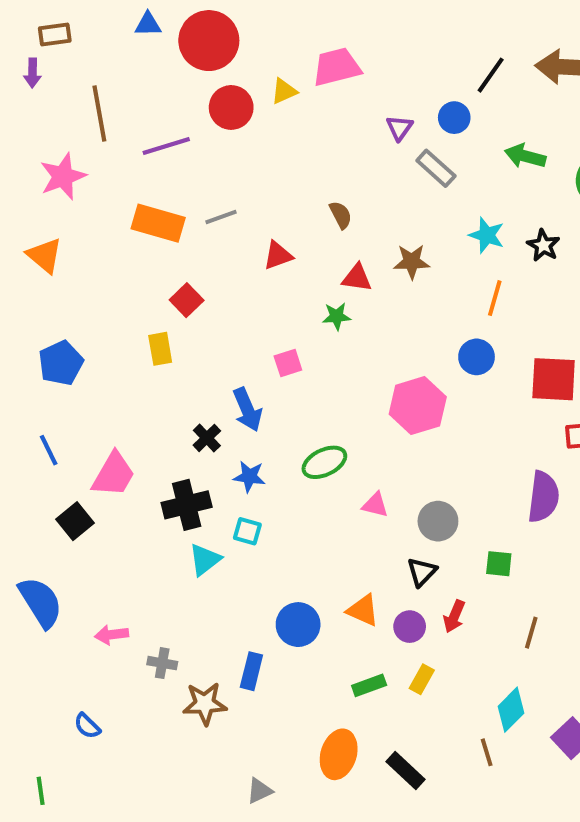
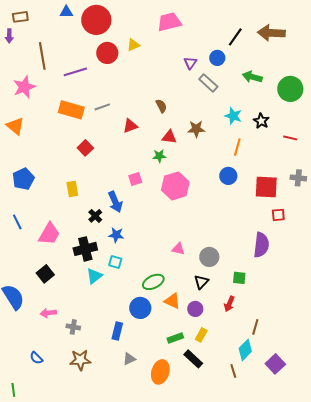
pink trapezoid: (337, 67) -> (169, 22), moved
yellow rectangle: (160, 349) -> (72, 189), moved
pink hexagon: (418, 406) -> (175, 186), moved
green ellipse: (324, 462) -> (153, 282), moved
black square: (75, 521) -> (45, 274), moved
red arrow: (454, 616) -> (229, 304), moved
brown line: (531, 633) -> (255, 327), moved
brown star: (205, 704) -> (80, 360), moved
black rectangle: (406, 771) -> (193, 359), moved
gray triangle: (260, 791) -> (129, 359), moved

